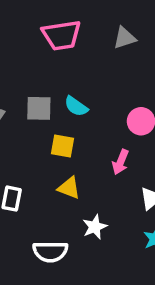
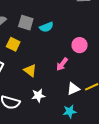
cyan semicircle: (76, 106) -> (46, 27), turned -72
yellow square: (63, 146) -> (13, 44), moved

